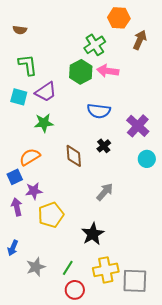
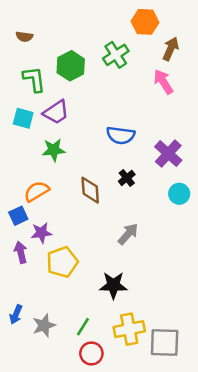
pink arrow: (108, 71) -> (163, 82), moved, turned 50
green hexagon: (81, 72) -> (71, 66), moved
black star: (93, 234) -> (113, 285), turned 30
blue arrow: (13, 248) -> (16, 314), moved

